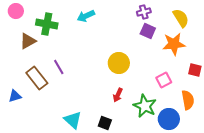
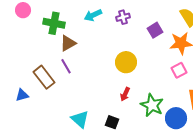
purple cross: (144, 12) -> (123, 17), moved
purple square: (148, 31) -> (155, 30), turned 35
brown triangle: (28, 41) -> (68, 43), moved
pink square: (164, 80) -> (179, 70), moved

